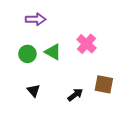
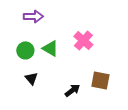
black triangle: (34, 91) -> (31, 78), moved

